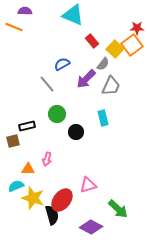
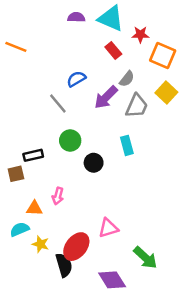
purple semicircle: (25, 11) -> (76, 17), moved
cyan triangle: (73, 15) -> (111, 18), moved
orange line: (14, 27) -> (16, 47), moved
red star: (137, 28) -> (140, 34), moved
orange square: (132, 45) -> (163, 55), turned -30
yellow square: (115, 49) -> (166, 92), moved
yellow star: (33, 198) -> (41, 244), size x0.6
purple diamond: (91, 227) -> (112, 280), turned 30

